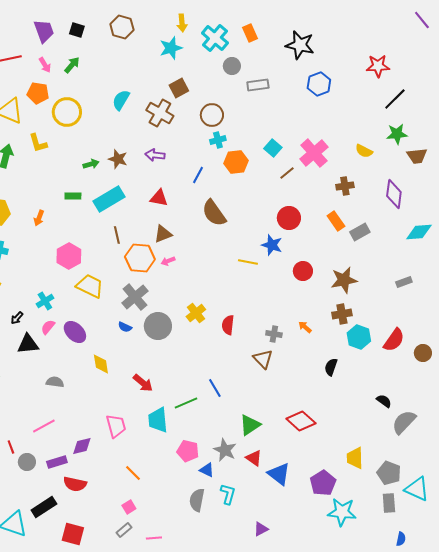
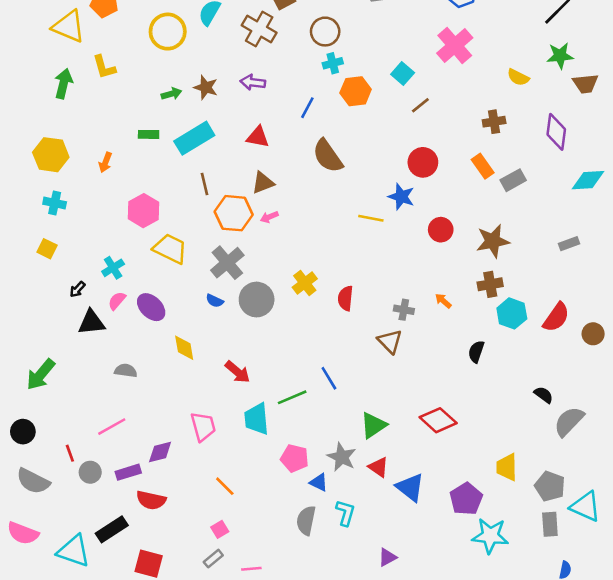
yellow circle: (67, 112) -> (168, 32), moved
pink cross: (314, 153) -> (455, 46), moved

